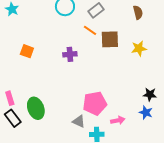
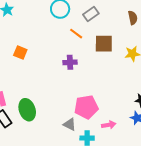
orange line: (90, 30) -> (76, 34), moved
purple cross: (70, 54) -> (70, 62), moved

